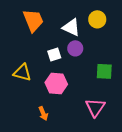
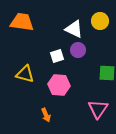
orange trapezoid: (33, 20) -> (22, 22), moved, turned -60

